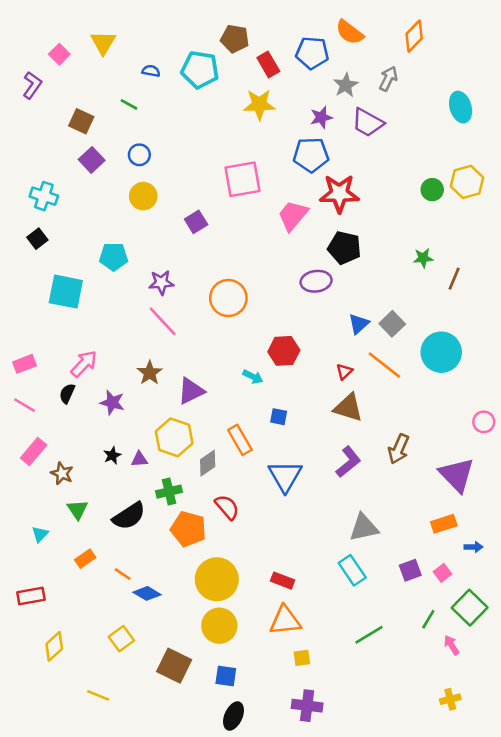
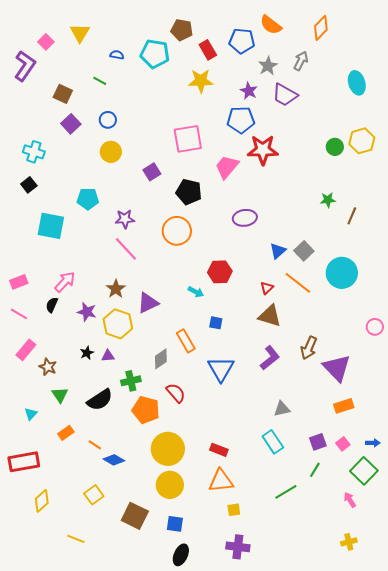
purple L-shape: (32, 85) -> (25, 66), size x1.4
purple star: (321, 117) -> (249, 91), turned -30
black pentagon: (344, 248) -> (189, 192), moved
yellow hexagon: (174, 437) -> (118, 324), moved
purple triangle: (457, 475) -> (337, 368), moved
gray triangle: (364, 528) -> (282, 409), size x0.7
blue arrow: (473, 547) -> (373, 443), moved
red rectangle: (31, 596) -> (24, 462), size x1.4
green line: (428, 619) -> (315, 470), moved

